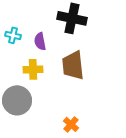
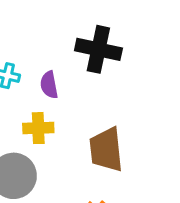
brown trapezoid: (73, 65) -> (106, 150), moved

